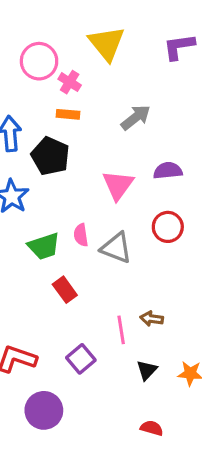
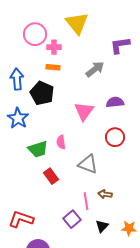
purple L-shape: (179, 47) -> (120, 45), moved
pink cross: (70, 82) -> (54, 47), turned -32
gray triangle: (116, 248) -> (88, 164), moved
purple square: (81, 359) -> (72, 219), moved

